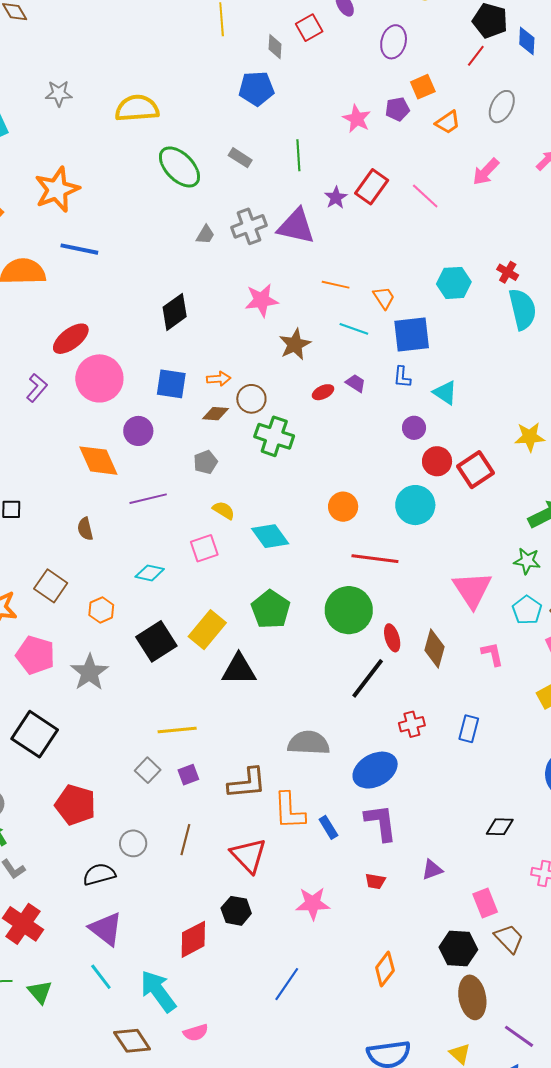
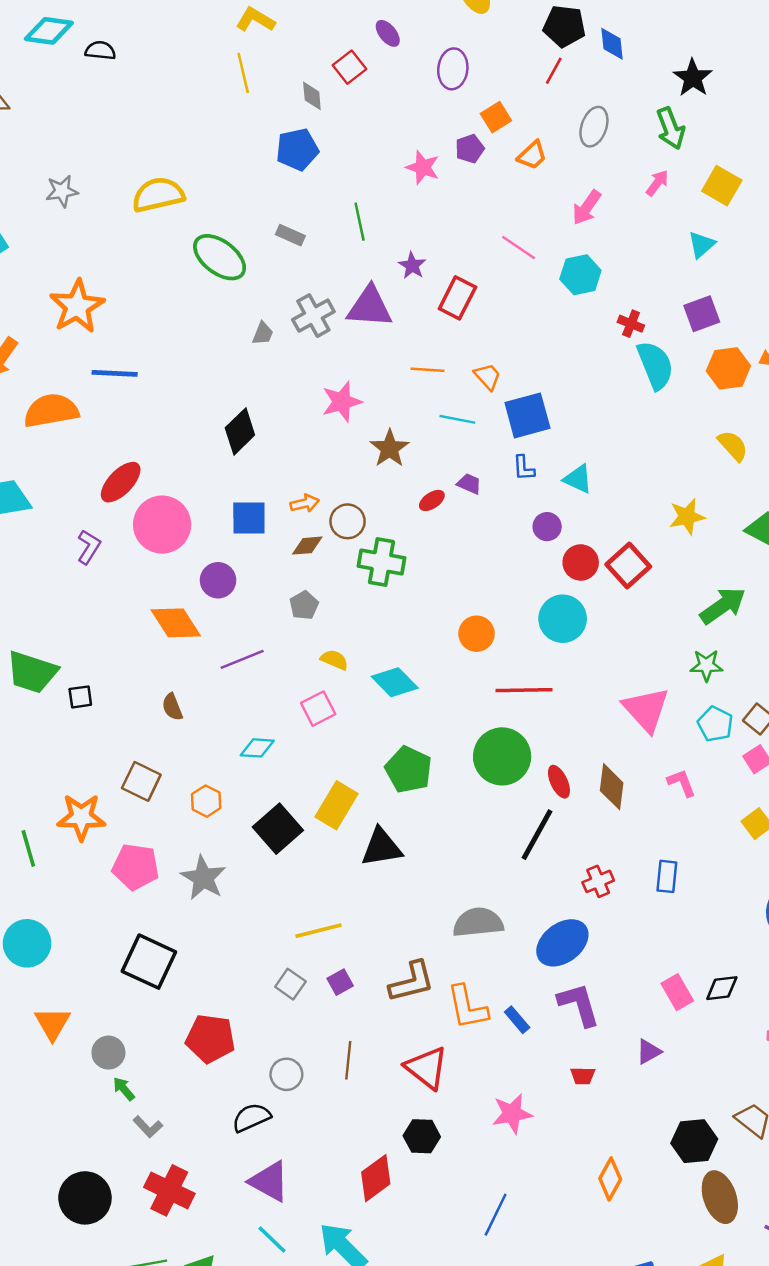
red rectangle: (372, 187) -> (457, 298), moved
cyan hexagon: (454, 283) -> (580, 275), moved
pink rectangle: (485, 903) -> (677, 992), moved

